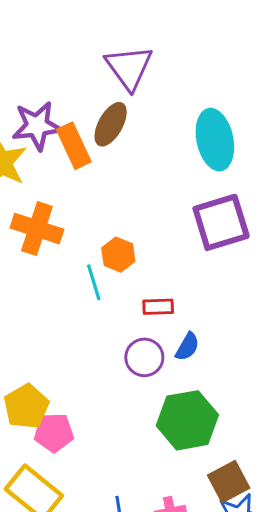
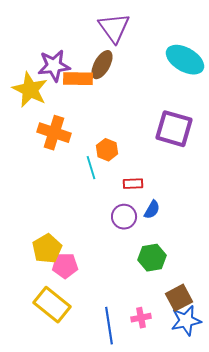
cyan ellipse: (215, 140) -> (185, 60), moved, turned -48
orange rectangle: (74, 146) -> (78, 79), turned -64
purple square: (221, 222) -> (174, 129), turned 33
green hexagon: (187, 420) -> (152, 258), size x0.7

